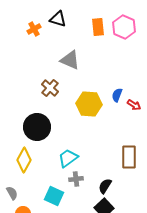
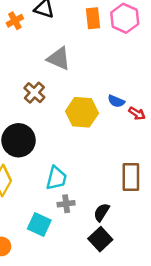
blue semicircle: (117, 95) -> (116, 101), turned -88
cyan trapezoid: (68, 158) -> (56, 178), turned 140

